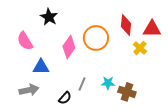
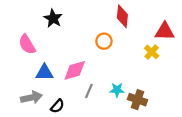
red diamond: (126, 25) -> (122, 16), moved
orange circle: (96, 38) -> (104, 41), size x0.6
pink diamond: (69, 47) -> (75, 70), moved, turned 40
black semicircle: (65, 98) -> (57, 106), moved

